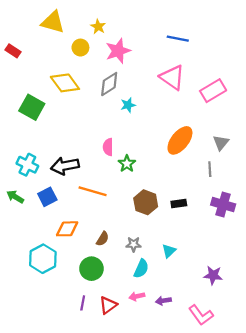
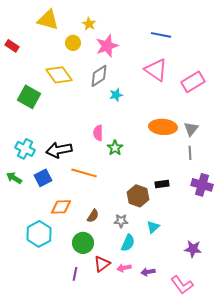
orange ellipse: (180, 140) -> (163, 127), turned 56
gray triangle: (221, 143) -> (191, 129), moved
brown hexagon: (146, 202) -> (138, 196), moved
red triangle: (108, 305) -> (102, 264), moved

